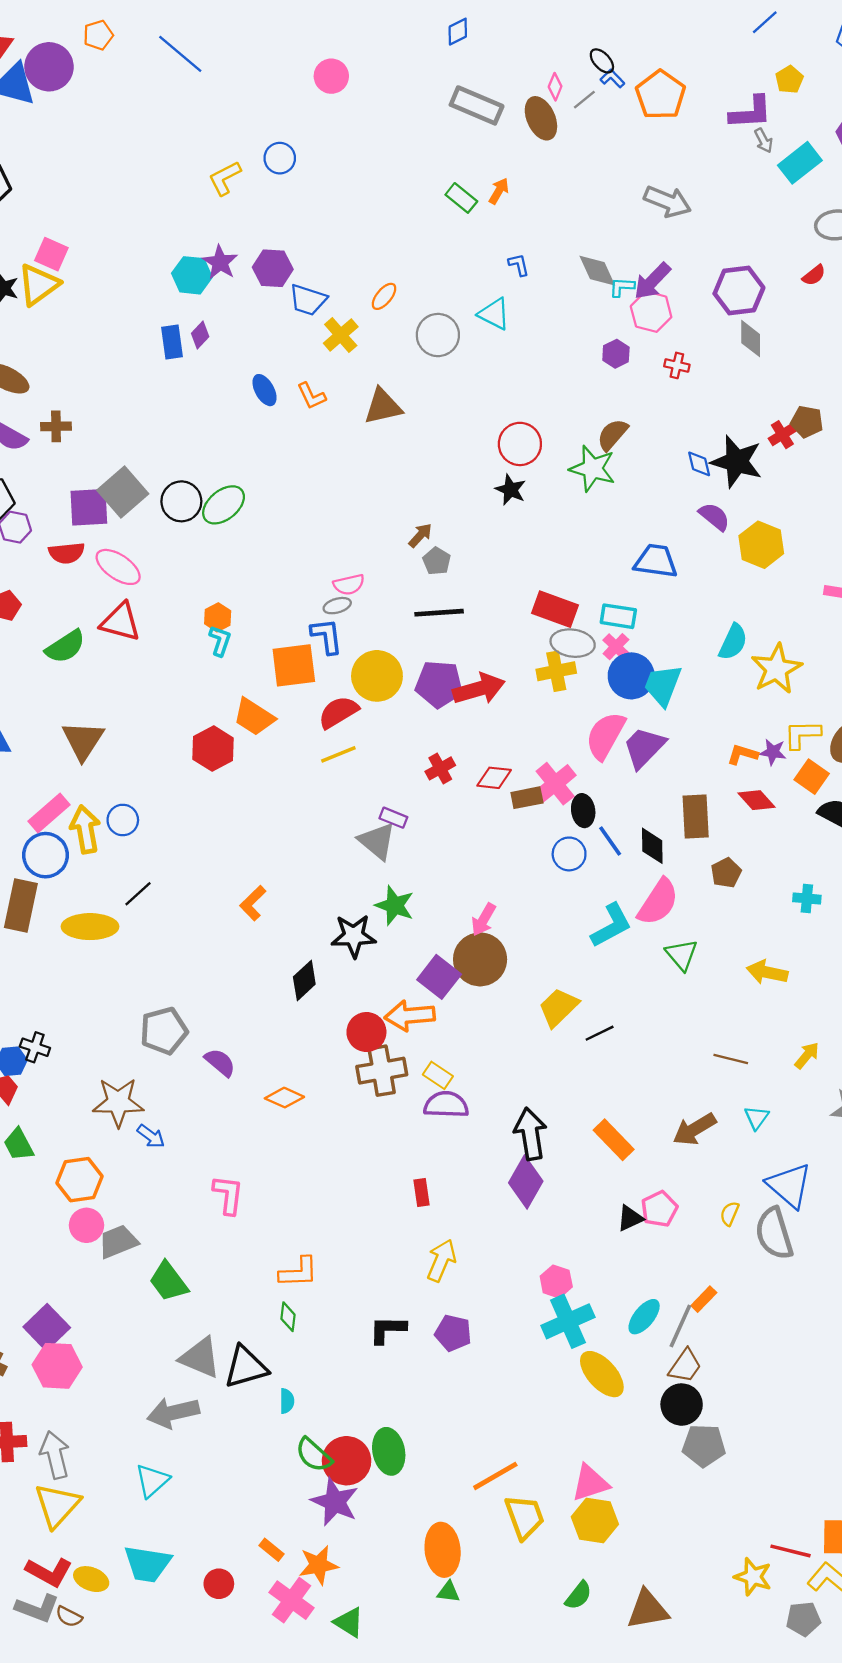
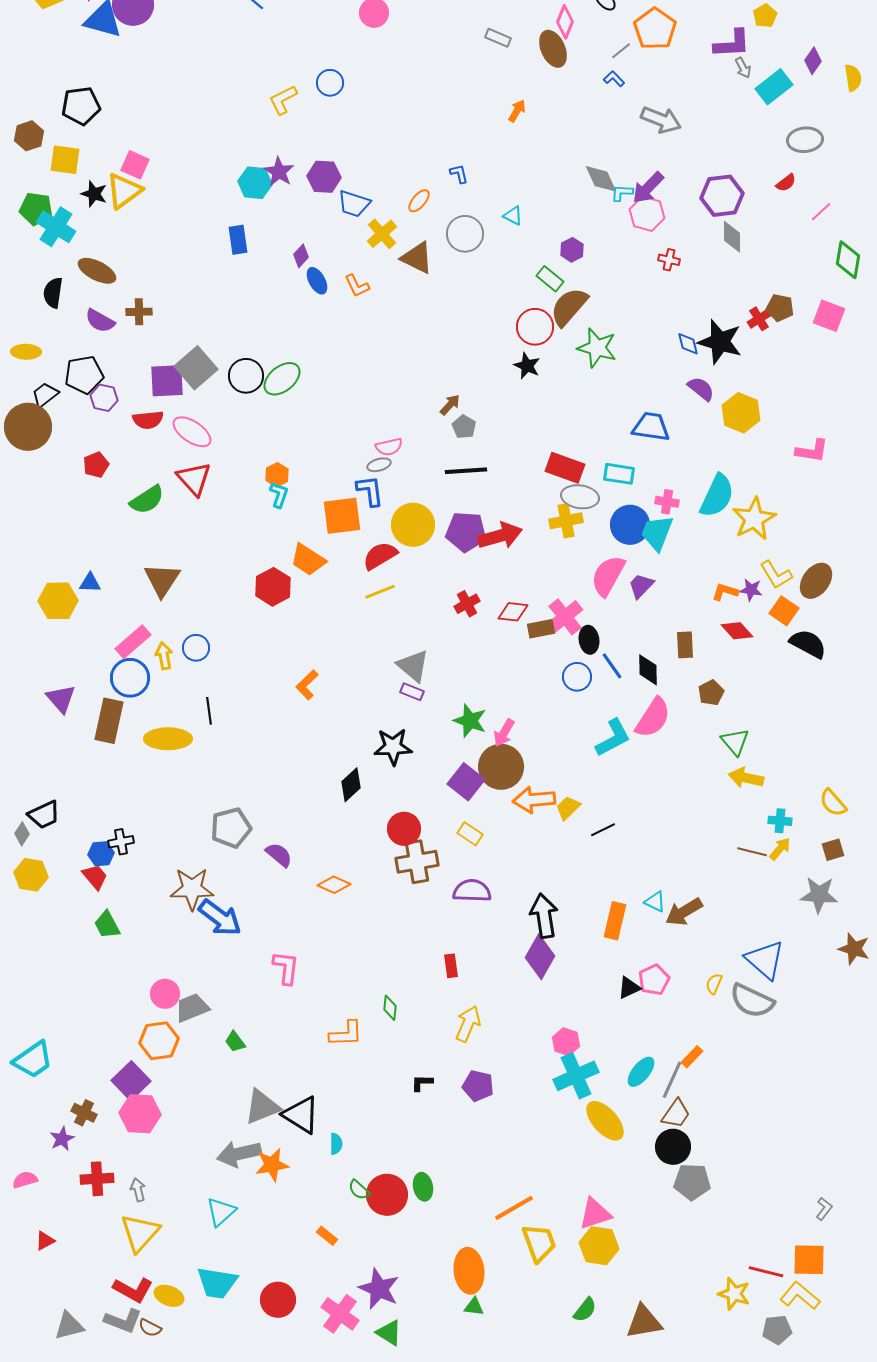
blue L-shape: (612, 78) -> (614, 79), moved
pink diamond: (555, 87) -> (565, 22), size x1.4
gray line: (584, 100) -> (621, 51), moved
gray rectangle: (477, 105) -> (498, 38), size x0.6
green rectangle: (461, 198) -> (550, 279), moved
blue L-shape: (519, 265) -> (459, 174), moved
cyan triangle: (494, 314) -> (513, 216), size x0.7
purple diamond: (200, 335) -> (301, 256), moved
purple hexagon: (616, 354) -> (572, 250), moved
brown triangle: (383, 406) -> (417, 258), moved, turned 39
brown semicircle: (612, 435) -> (569, 307), moved, size x1.4
red triangle: (120, 622) -> (194, 479), turned 33
cyan semicircle: (733, 642) -> (717, 496), size x1.4
pink cross: (616, 647) -> (667, 502), moved, turned -35
yellow L-shape: (802, 734) -> (776, 575), turned -120
purple trapezoid: (644, 747) -> (641, 586), size x0.7
brown rectangle: (696, 816) -> (685, 645), size x0.7
purple rectangle: (393, 818) -> (412, 692), moved
yellow arrow: (85, 829) -> (164, 656), size x0.7
black line: (138, 894) -> (209, 711), turned -56
cyan cross: (807, 898) -> (780, 821), moved
orange L-shape: (253, 903) -> (307, 685), moved
green star: (395, 905) -> (470, 721), moved
green triangle: (682, 955) -> (735, 742), moved
yellow trapezoid: (559, 1007) -> (568, 808), size x0.7
orange arrow: (410, 1016) -> (534, 800), moved
black cross: (35, 1047) -> (121, 842), turned -30
brown line: (731, 1059) -> (752, 852), moved
yellow rectangle: (438, 1075) -> (470, 834), moved
cyan triangle: (757, 1118) -> (655, 902), moved, turned -40
blue arrow: (151, 1136) -> (220, 918), size x1.8
orange rectangle: (614, 1140) -> (615, 921), turned 57
orange hexagon: (79, 1180) -> (159, 1041), moved
gray semicircle: (774, 1233) -> (752, 1001), turned -48
green trapezoid: (168, 1282) -> (235, 1042), size x0.6
green diamond: (288, 1317) -> (390, 1008), moved
black L-shape: (388, 1330) -> (422, 1083), size x0.7
gray triangle: (200, 1358) -> (262, 1107), turned -45
black triangle: (246, 1367) -> (301, 1115), turned 48
green ellipse: (389, 1451) -> (423, 1187), size x0.7
gray arrow: (55, 1455) -> (138, 1190), size x0.6
green semicircle: (314, 1455) -> (359, 1190), size x0.7
purple star: (335, 1502) -> (379, 1289), moved
orange rectangle: (272, 1550) -> (327, 1236), moved
orange star: (318, 1565) -> (272, 1165), moved
red circle: (219, 1584) -> (278, 1300), size x1.4

